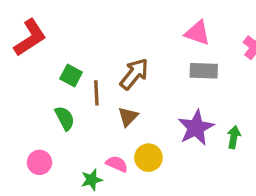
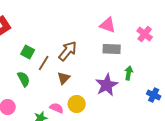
brown line: (96, 93) -> (44, 63), turned 35
green arrow: (234, 137) -> (129, 73), moved

